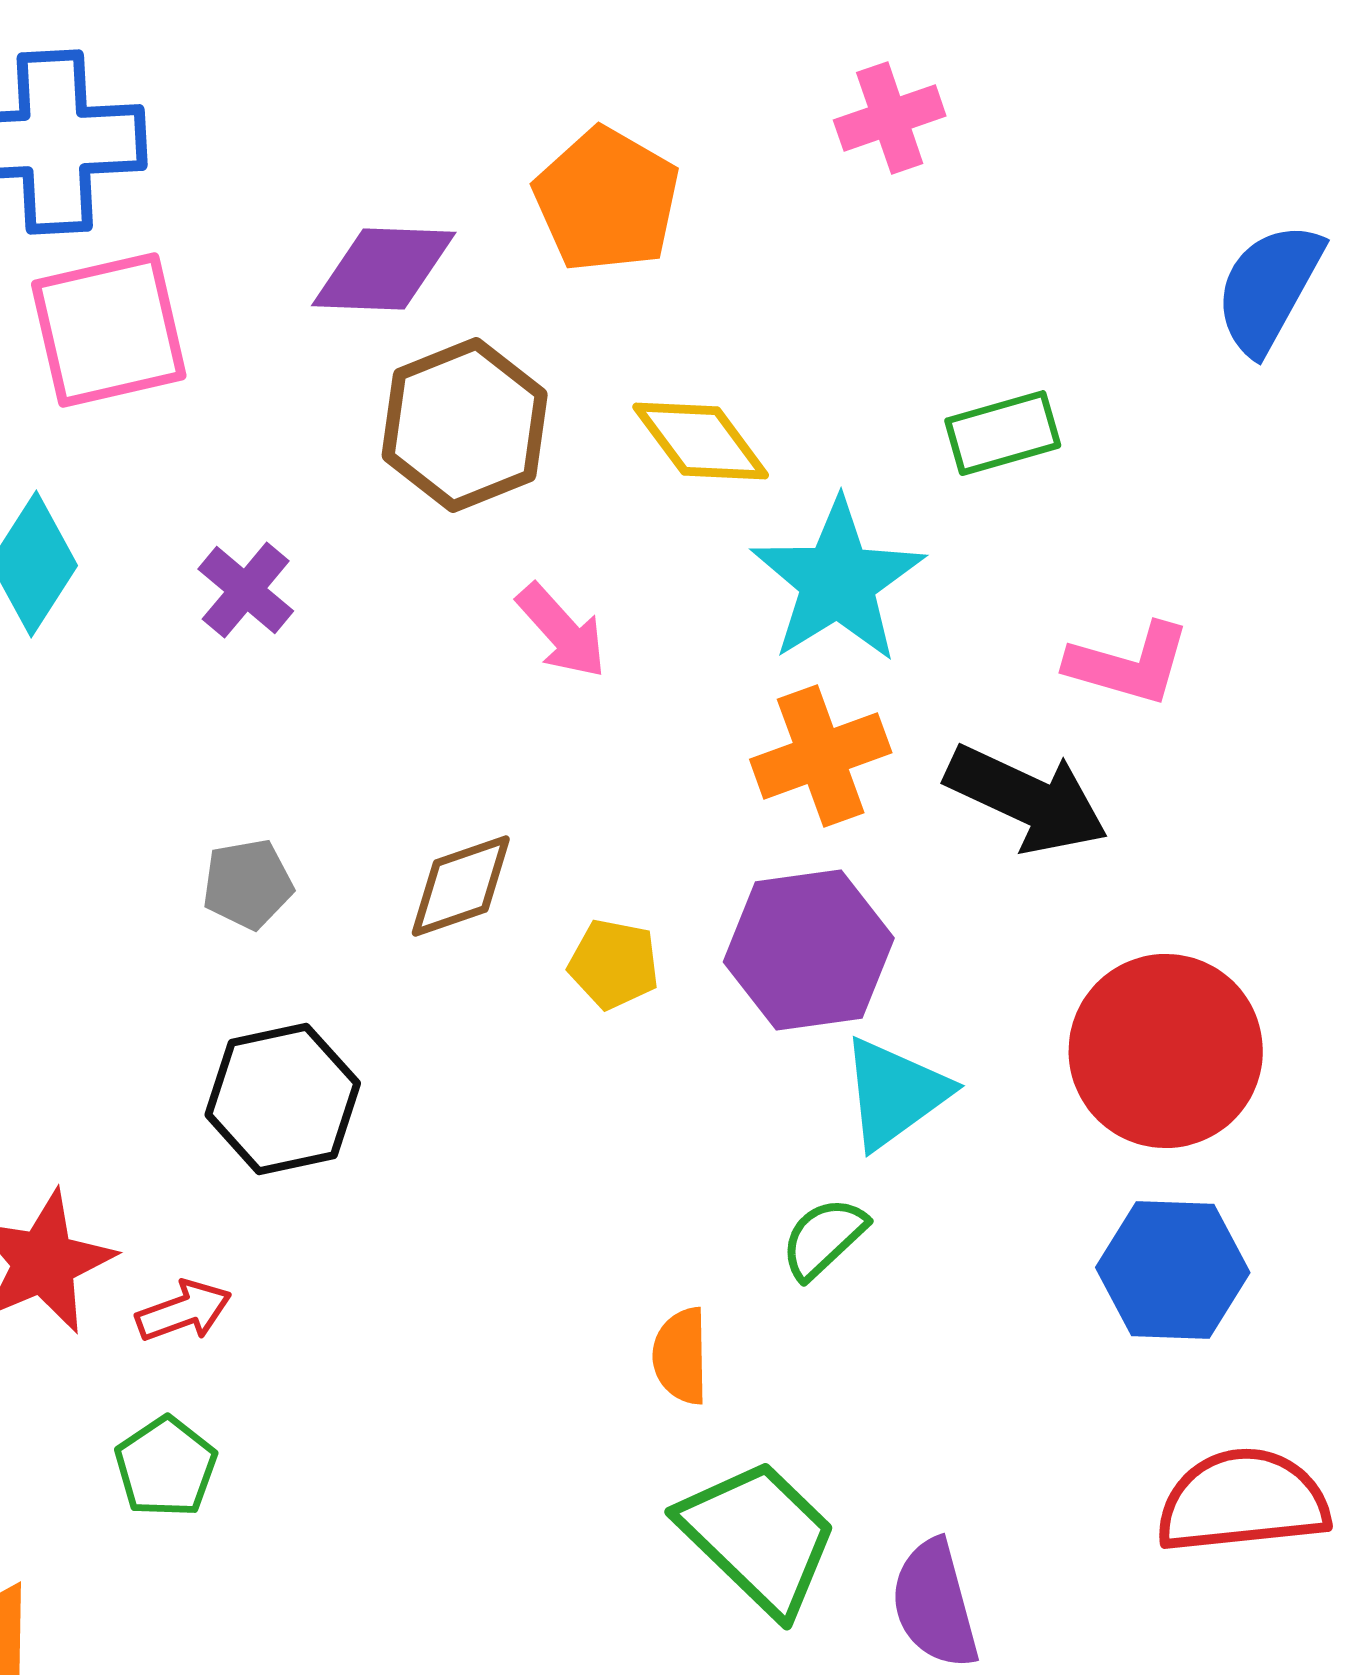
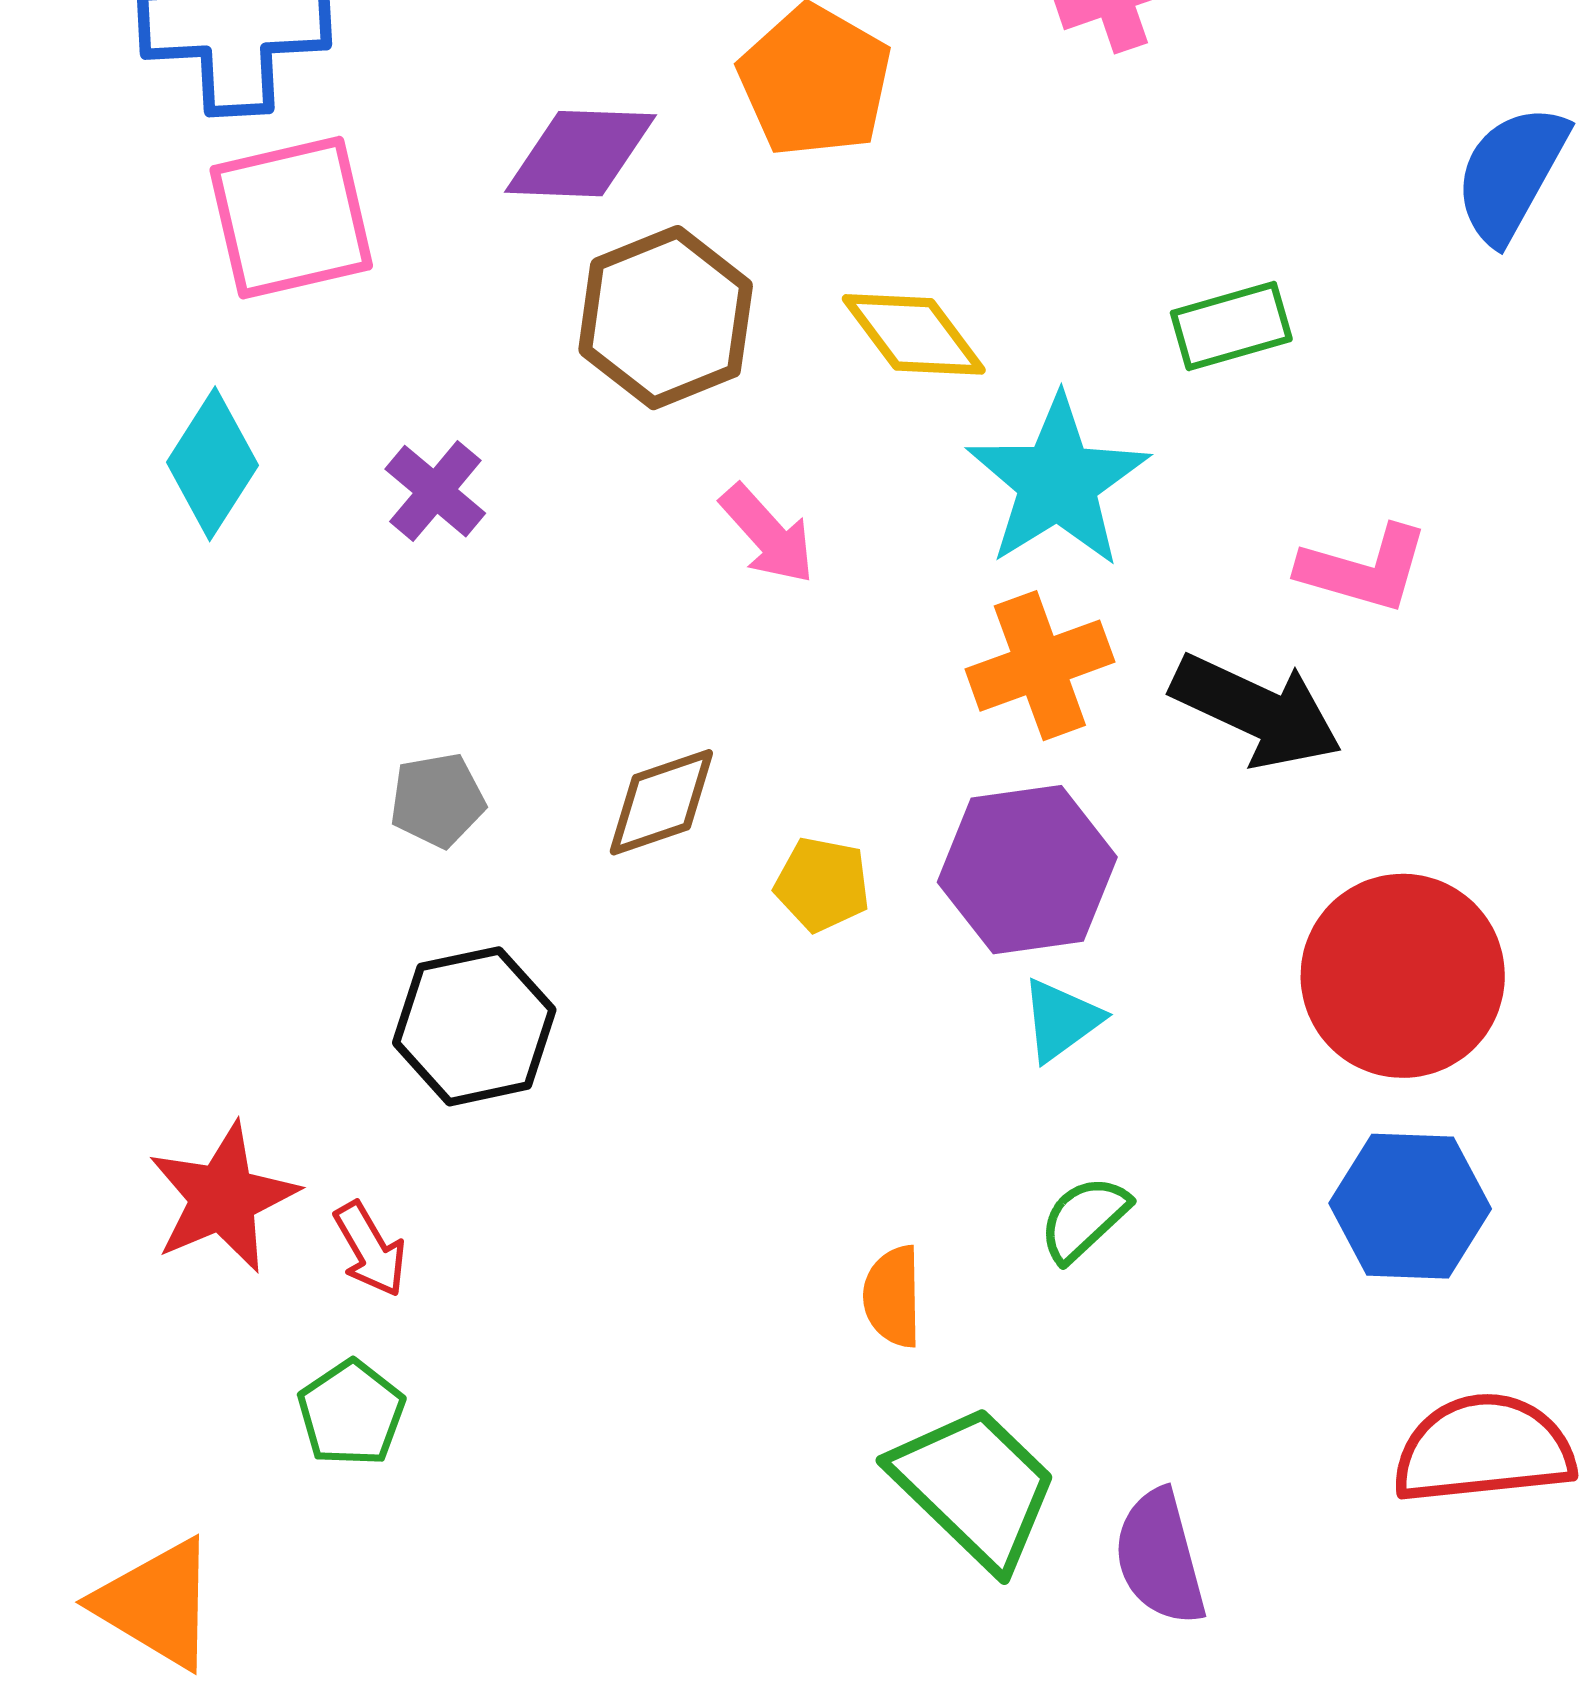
cyan triangle: (895, 1093) -> (1061, 1020), moved, size x0.7
green semicircle: (824, 1238) -> (1084, 1219), moved
red arrow: (184, 1311) -> (370, 1249), turned 80

